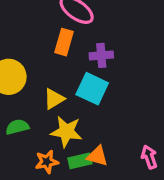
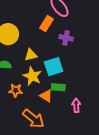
cyan square: (92, 89) -> (54, 67), moved, turned 30
green rectangle: (80, 161) -> (58, 87), moved

